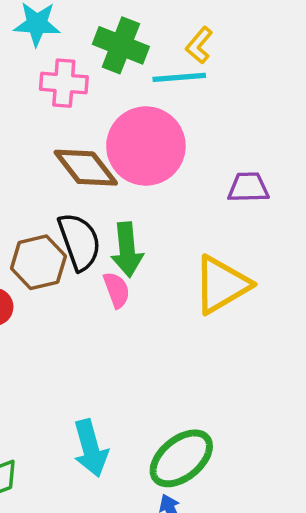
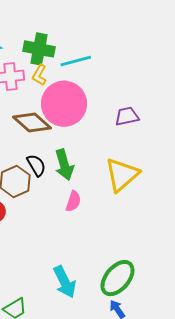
yellow L-shape: (199, 45) -> (39, 75), moved
black semicircle: (79, 242) -> (36, 165), size x0.7
pink semicircle: (117, 290) -> (73, 201), moved, turned 50

